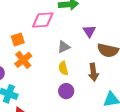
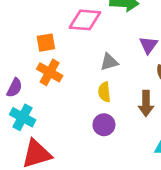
orange cross: (23, 60) -> (50, 72), turned -30

